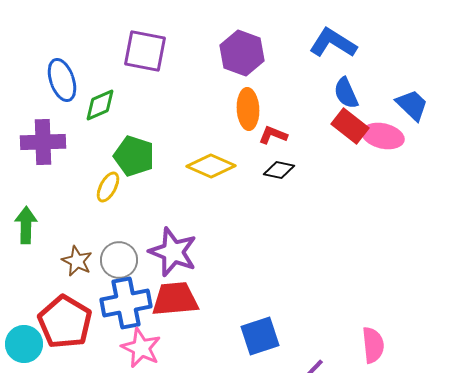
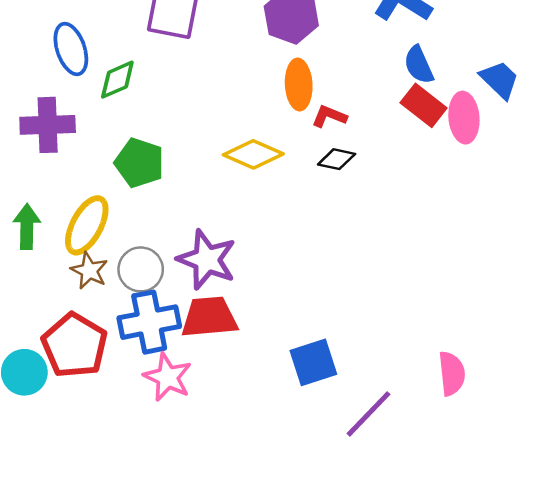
pink ellipse: (383, 136) -> (464, 118), turned 72
green pentagon: (134, 156) -> (139, 163), moved
yellow ellipse: (108, 187) -> (87, 225), moved, size x1.6

